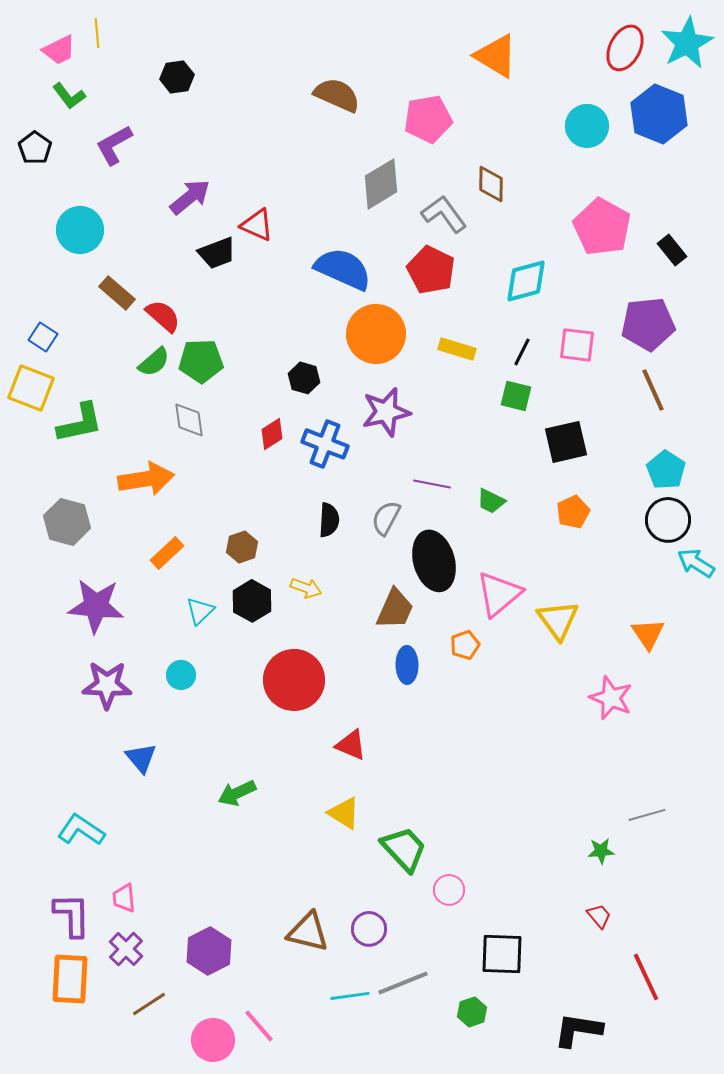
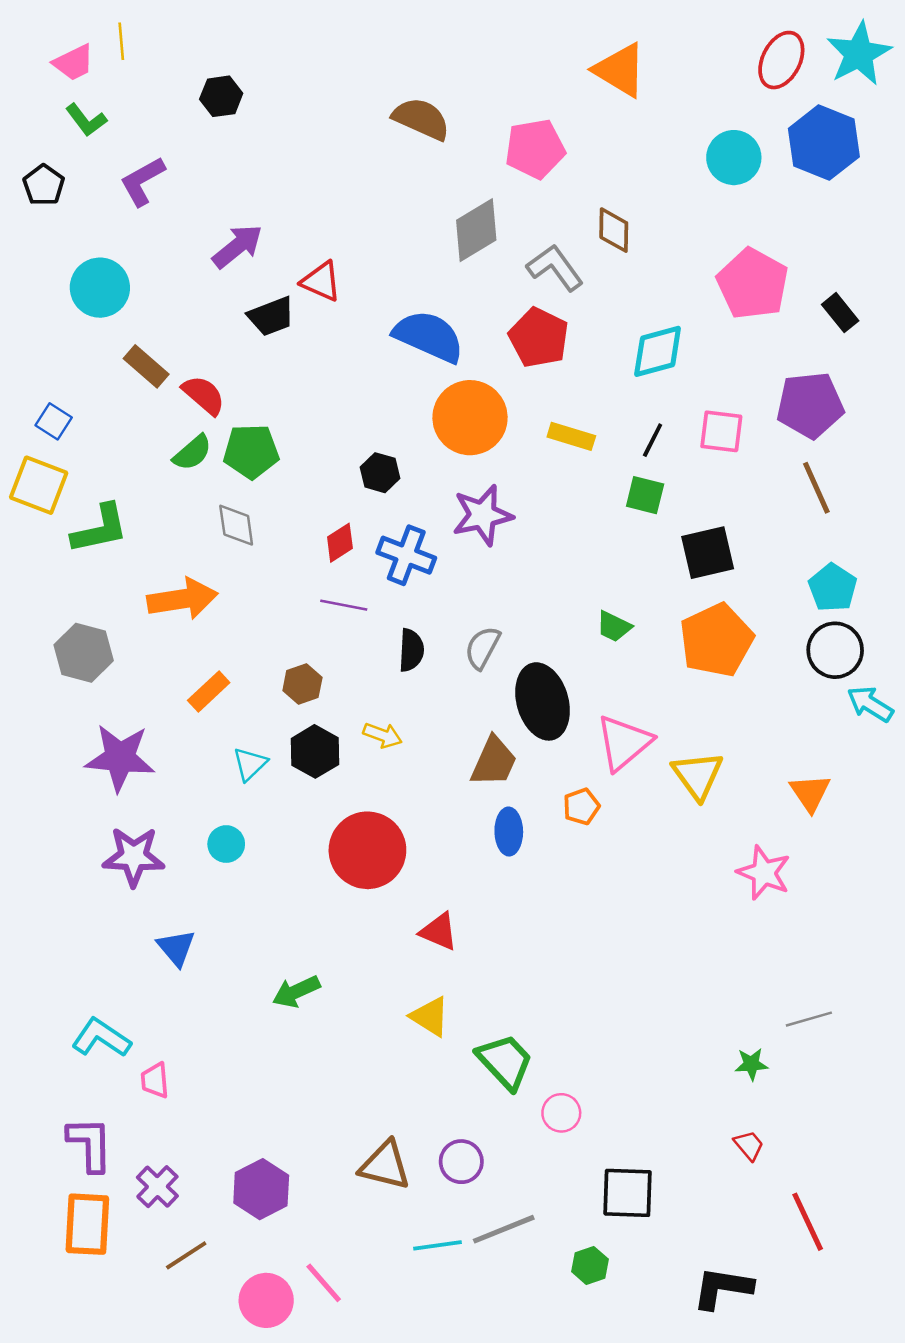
purple line: (432, 484) -> (344, 605), moved
orange pentagon: (573, 512) -> (716, 640), size x1.8
pink trapezoid: (124, 898) -> (155, 1080), moved

